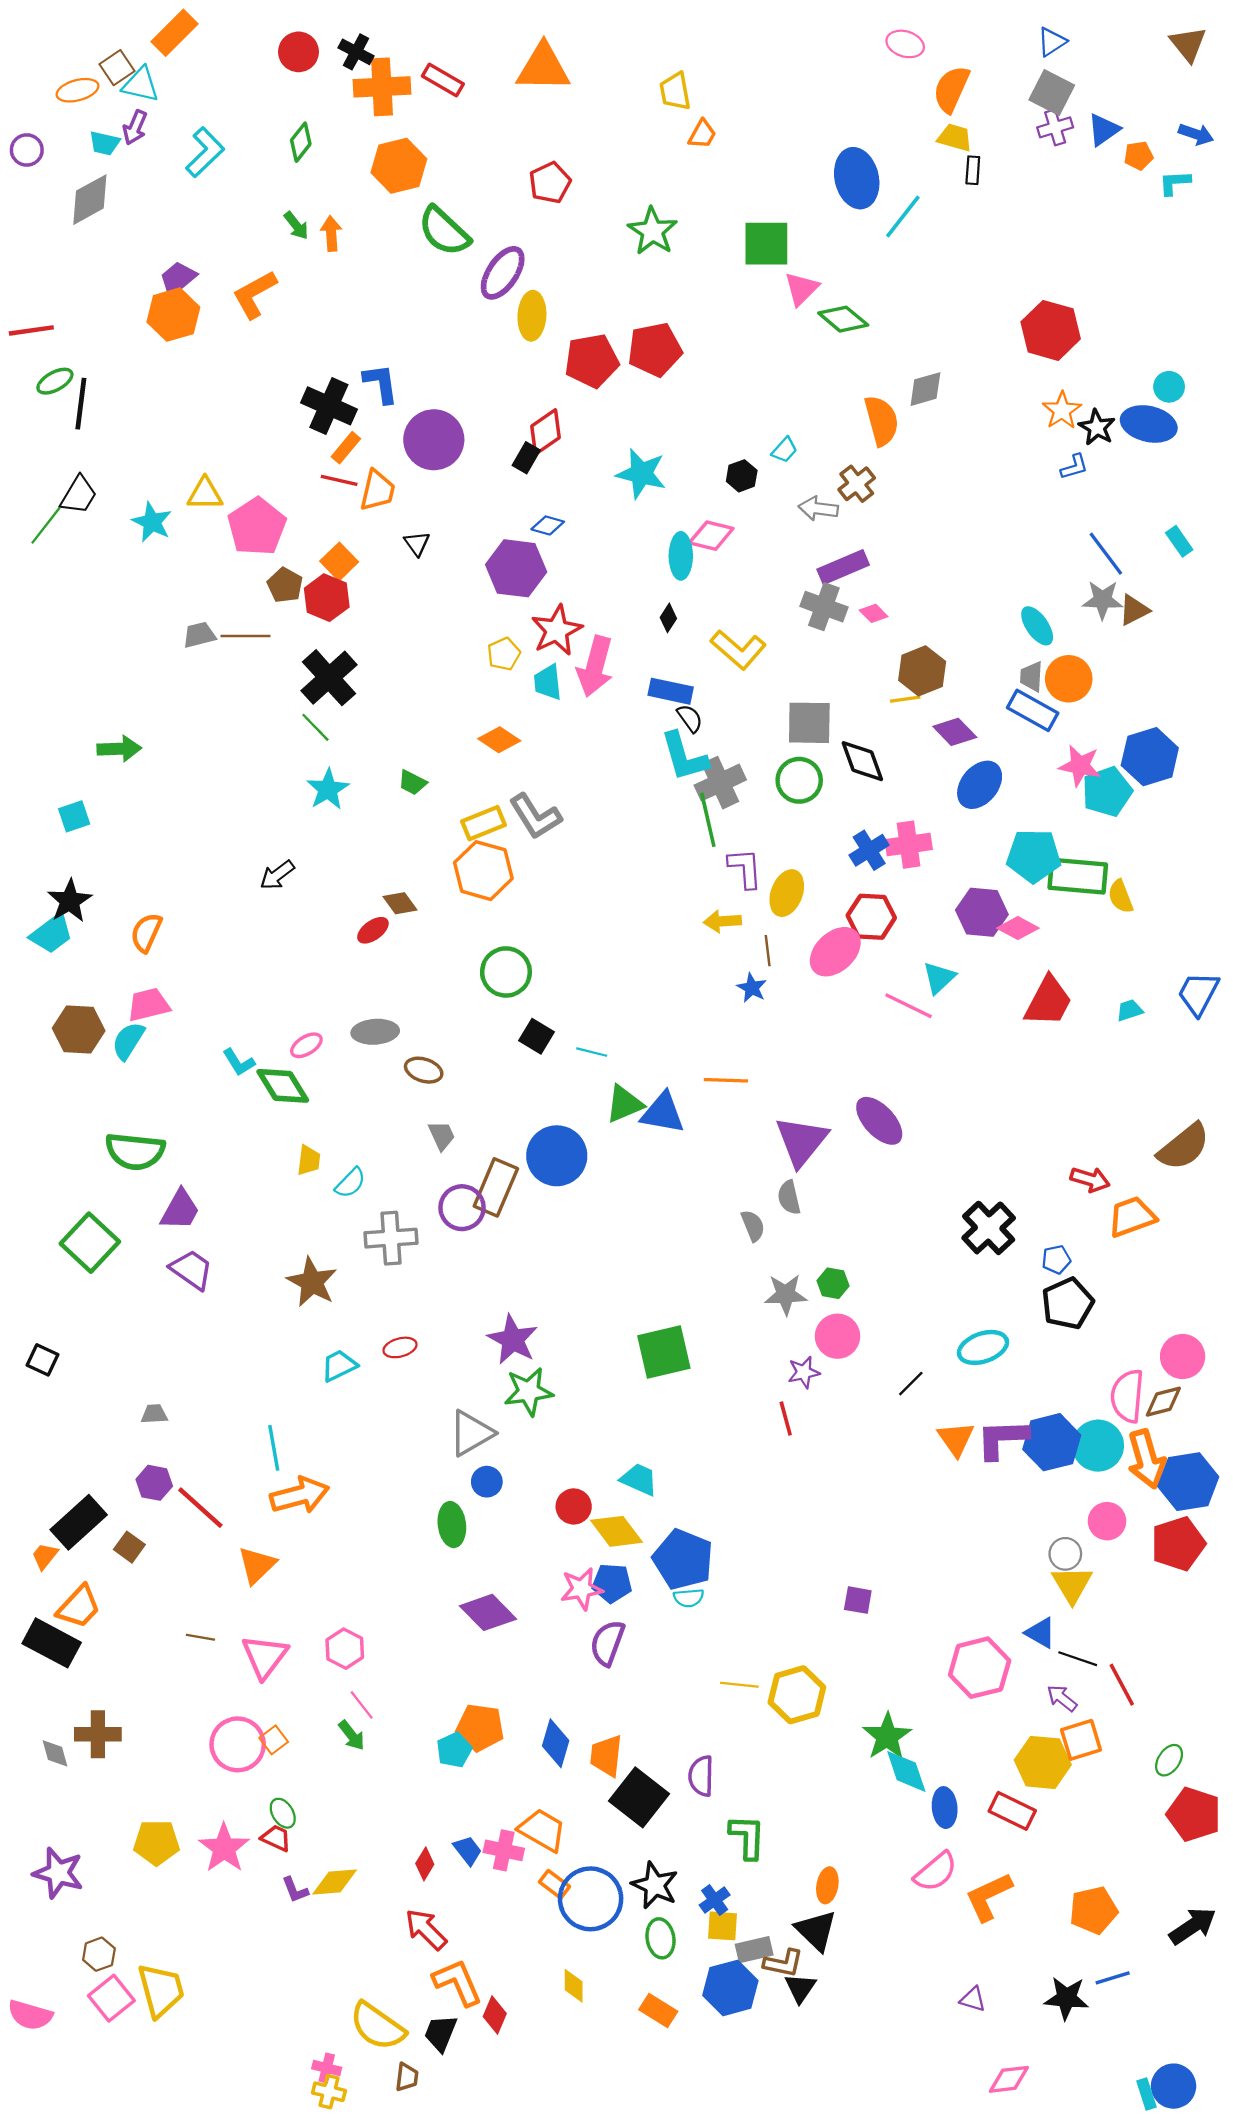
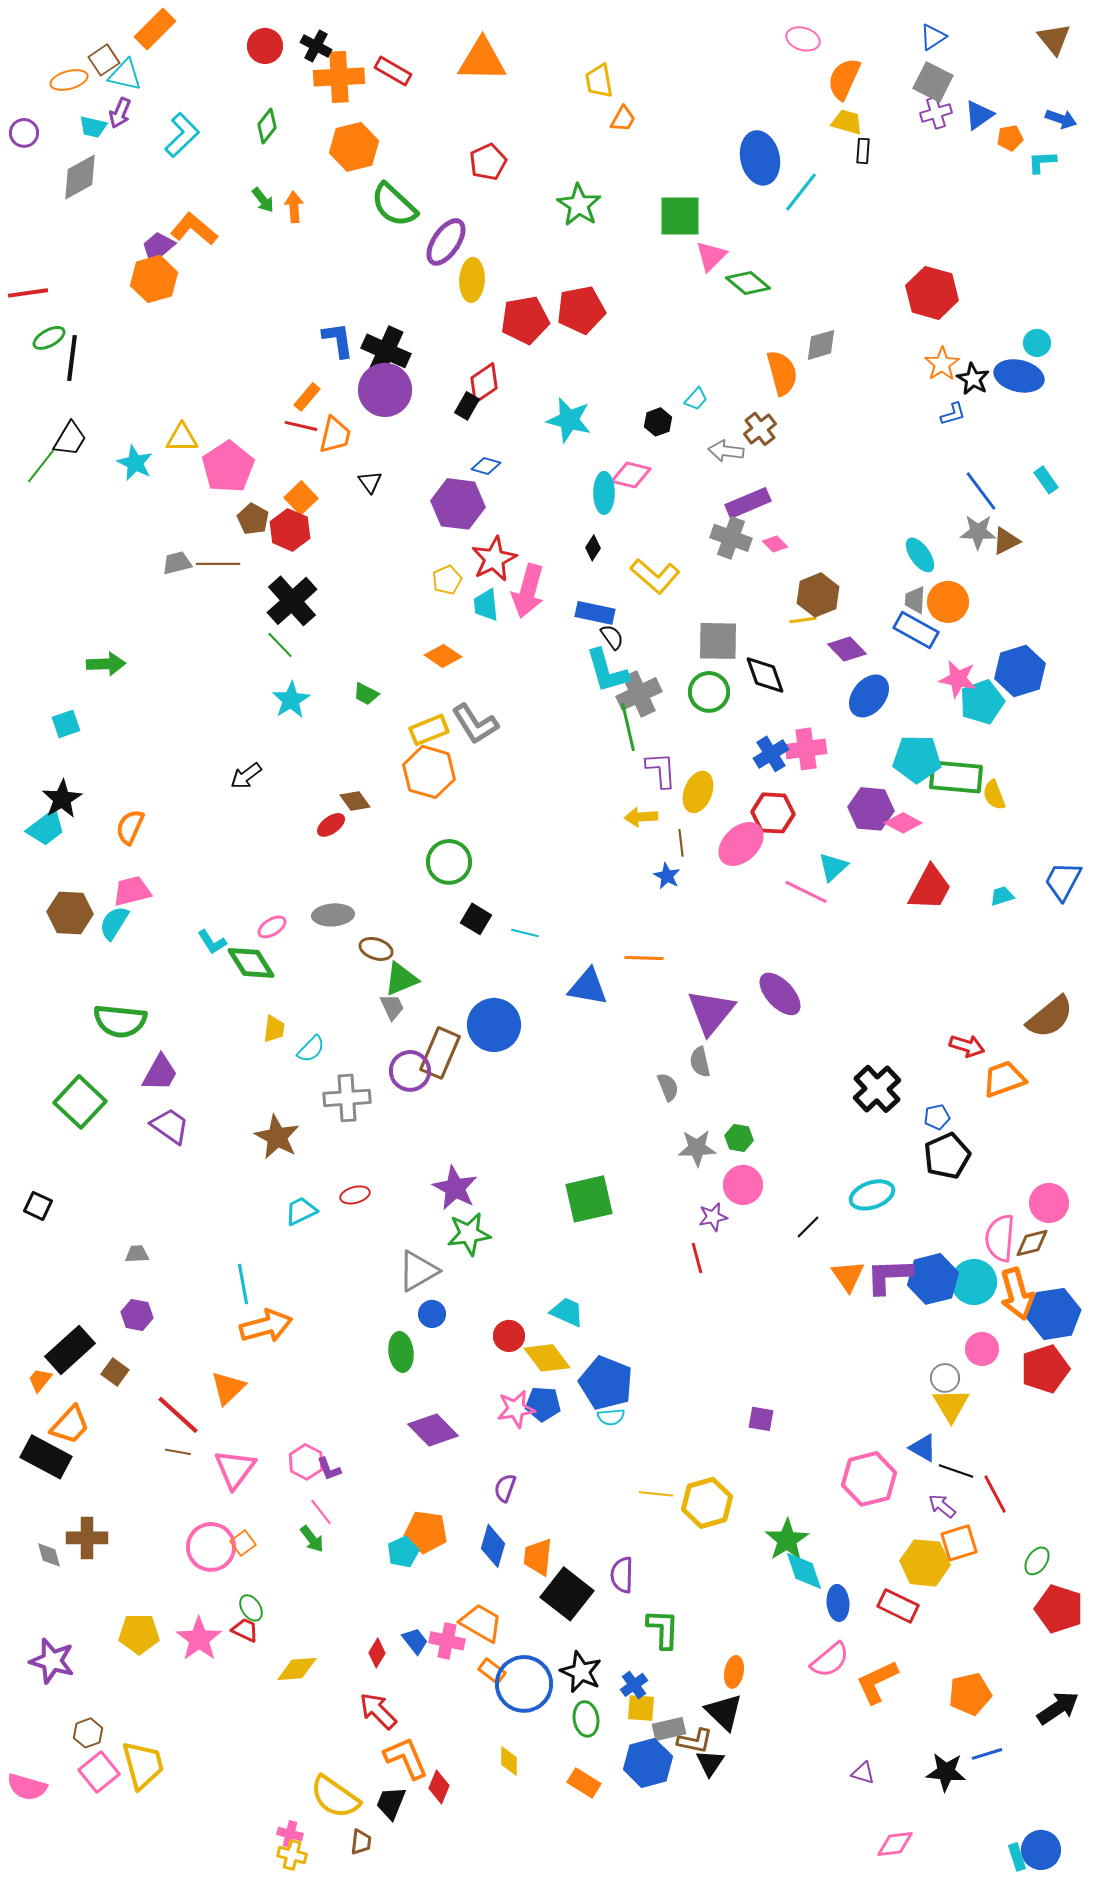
orange L-shape: (255, 294) -> (194, 229), moved, turned 69
black cross: (329, 406) -> (386, 351), moved
green triangle: (624, 1104) -> (401, 979), moved
red line: (200, 1508) -> (178, 1415), moved
purple semicircle: (607, 1643) -> (505, 1488), moved, size x0.7
purple L-shape: (295, 1890) -> (329, 1469), moved

